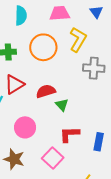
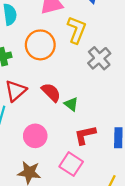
gray cross: (94, 68) -> (99, 58), turned -35
red semicircle: (46, 91) -> (51, 92), turned 72

